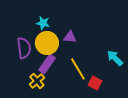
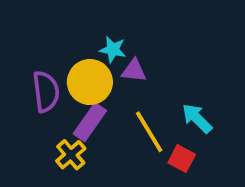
cyan star: (43, 23) -> (113, 50), moved
cyan arrow: (115, 58) -> (197, 118), moved

